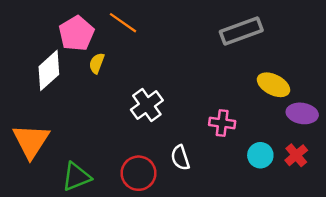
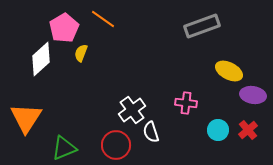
white cross: (147, 105) -> (132, 110), moved

